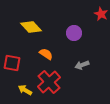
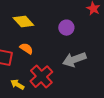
orange semicircle: (46, 54) -> (26, 49), moved
gray arrow: (82, 65) -> (74, 60), size x1.6

